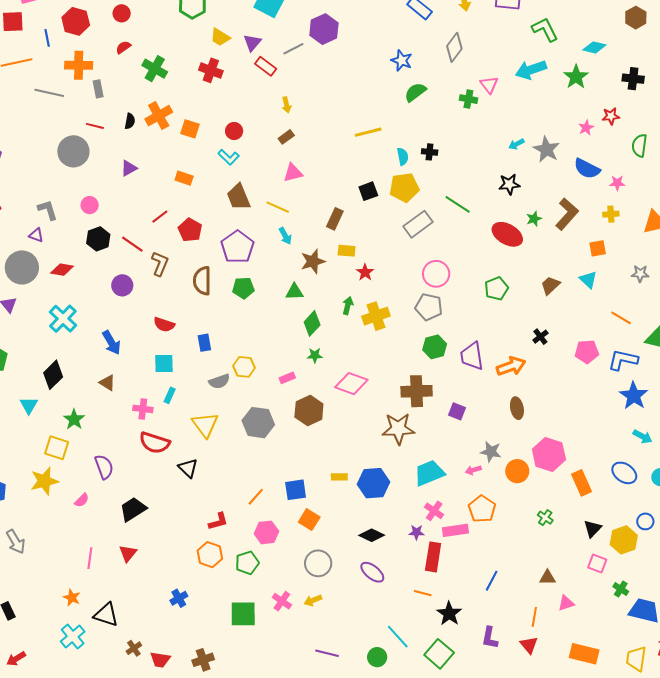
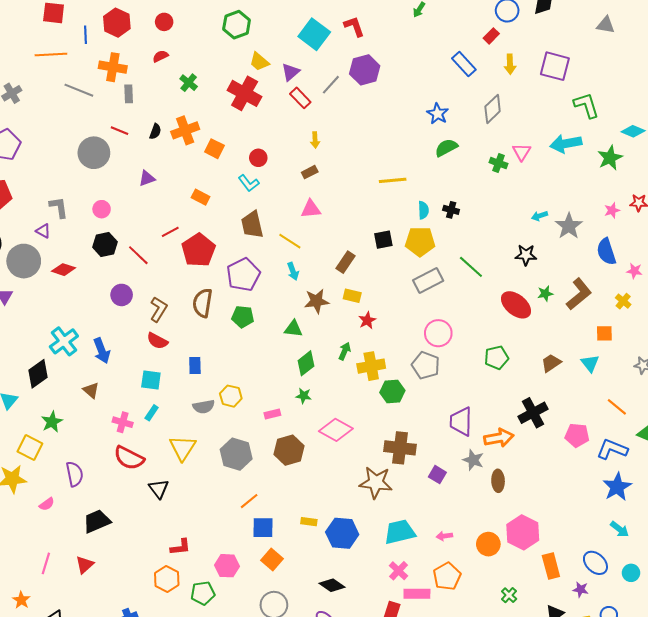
gray line: (293, 49) -> (331, 85), turned -30
green cross: (155, 69) -> (189, 83), size x0.7
red cross: (211, 70) -> (245, 93), size x1.4
blue semicircle: (587, 169) -> (606, 252), turned 36
yellow cross: (611, 214) -> (623, 301), turned 35
red pentagon: (190, 230) -> (198, 250), size x1.4
brown L-shape: (160, 264) -> (159, 309), moved
cyan cross: (63, 319) -> (64, 341), moved
black cross: (540, 337) -> (533, 413), size x1.8
green hexagon: (435, 347) -> (392, 392), moved
gray star: (491, 452) -> (473, 460), moved
orange line: (256, 497) -> (249, 501), moved
purple star: (417, 532) -> (581, 590), moved

